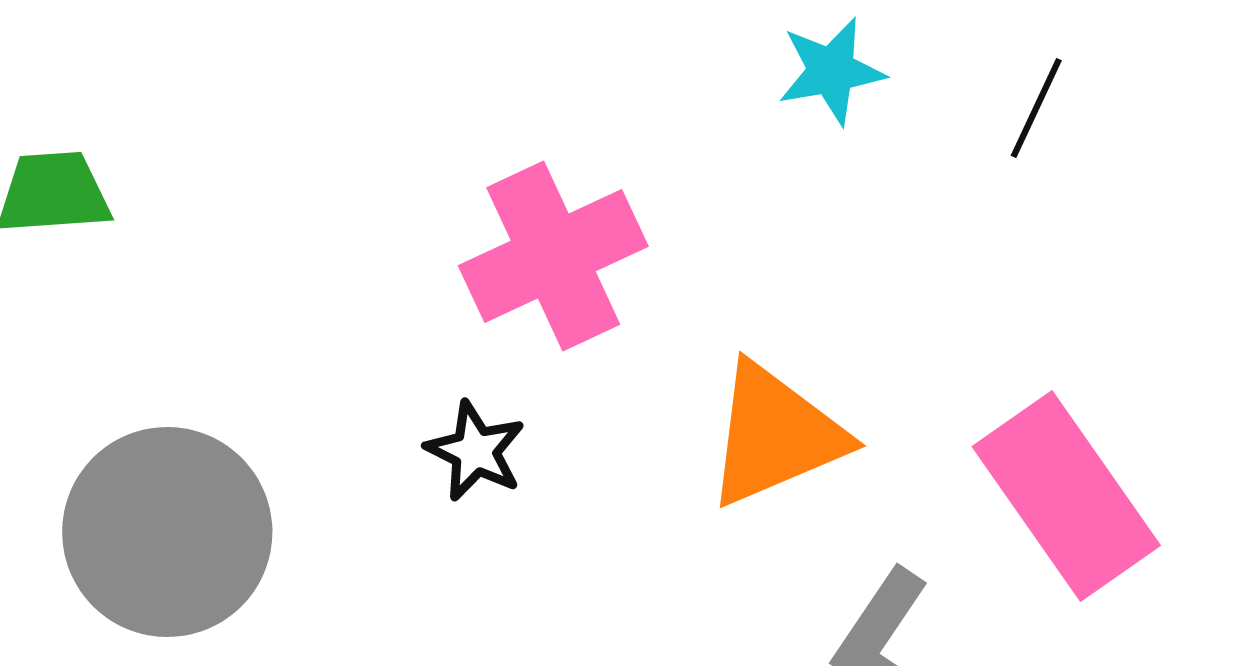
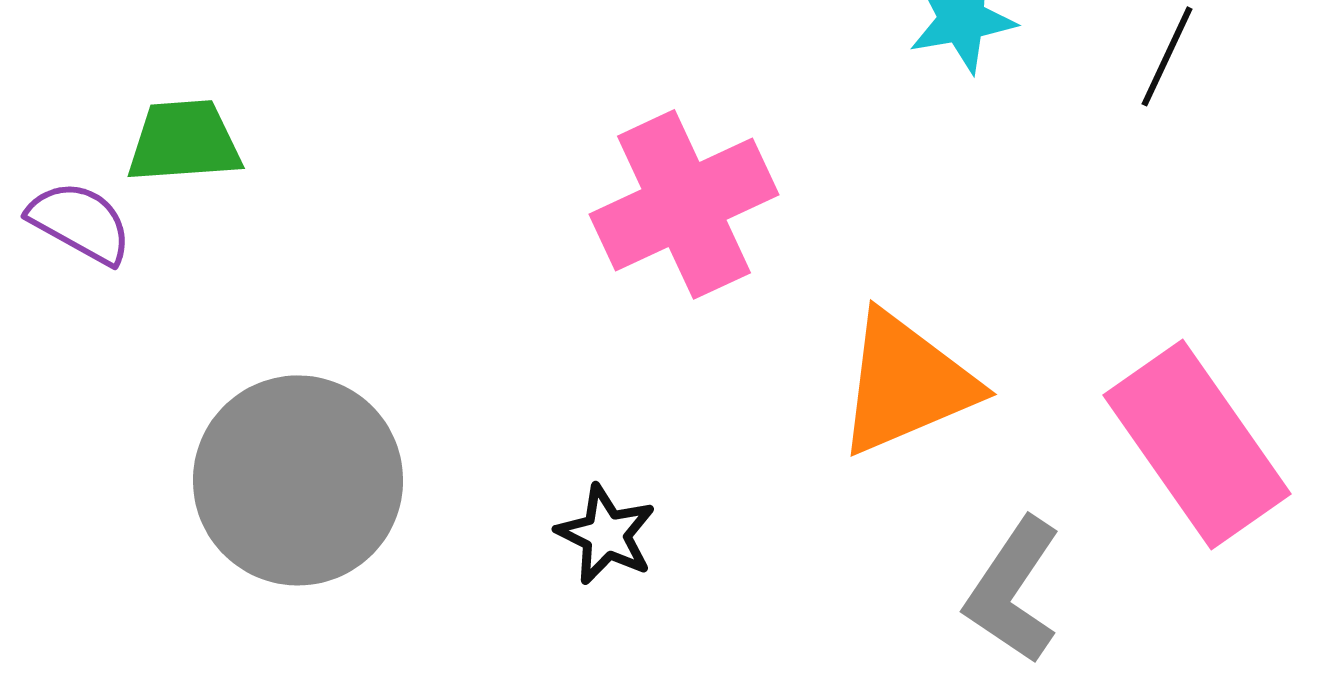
black star: (475, 451) -> (606, 534), moved

